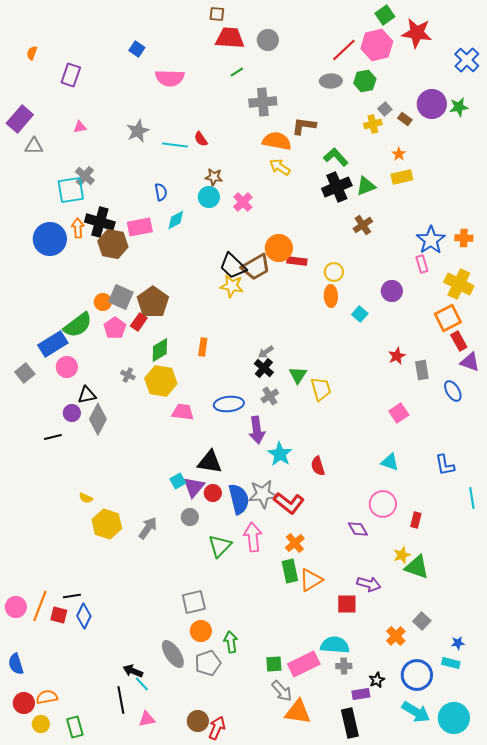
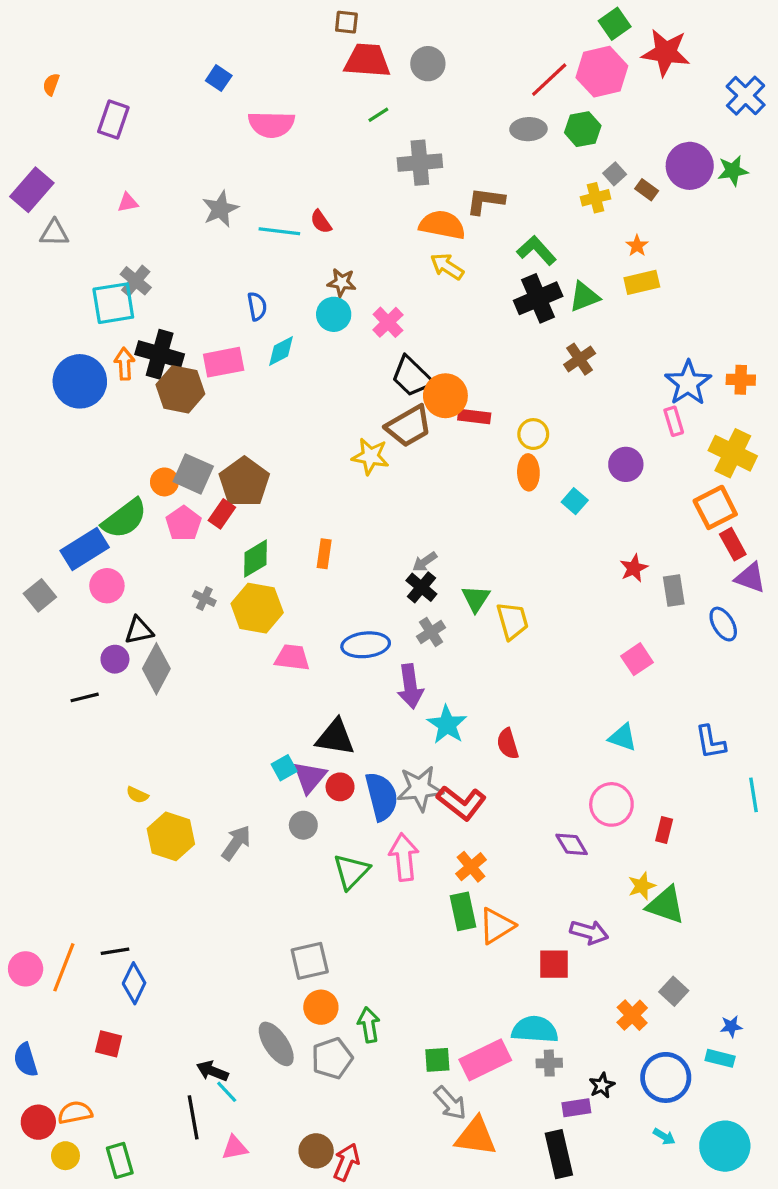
black trapezoid: (233, 266) -> (412, 377), moved
red square: (59, 615) -> (109, 1044), moved
cyan arrow: (416, 712) -> (664, 1137), size x0.5

